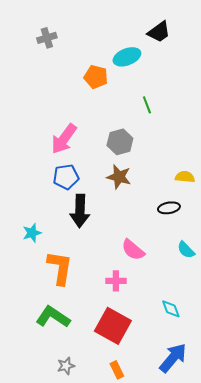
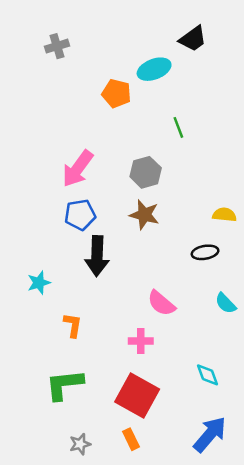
orange L-shape: (60, 268) -> (73, 325), size x0.6
green L-shape: (53, 317) -> (64, 385), turned -40
orange rectangle: (117, 370) -> (131, 439), moved

